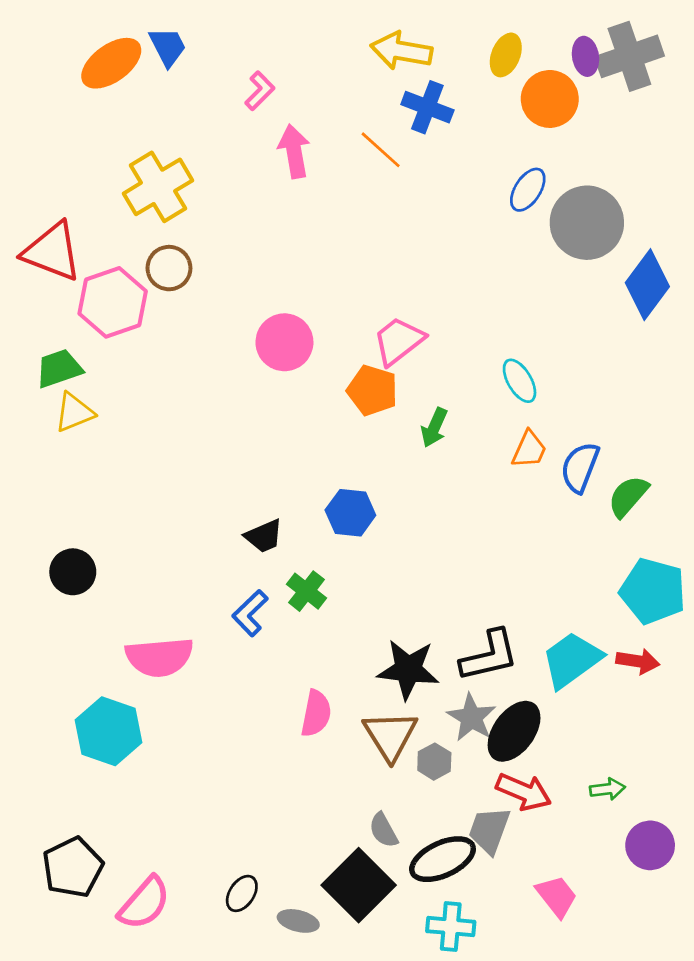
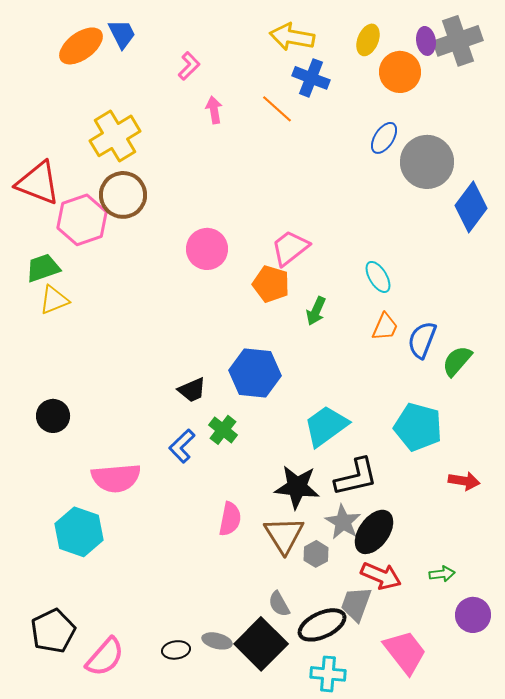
pink arrow: (294, 151) -> (214, 110), size x0.7
brown circle: (169, 268) -> (123, 195), size x1.4
blue hexagon: (350, 513) -> (255, 373), size x1.4
cyan pentagon: (653, 591) -> (418, 427), moved
cyan trapezoid: (572, 660) -> (326, 426), moved
black ellipse: (242, 893) -> (176, 650), turned 48
pink trapezoid: (557, 896) -> (405, 652), size x1.4
gray ellipse: (298, 921) -> (217, 641), moved

